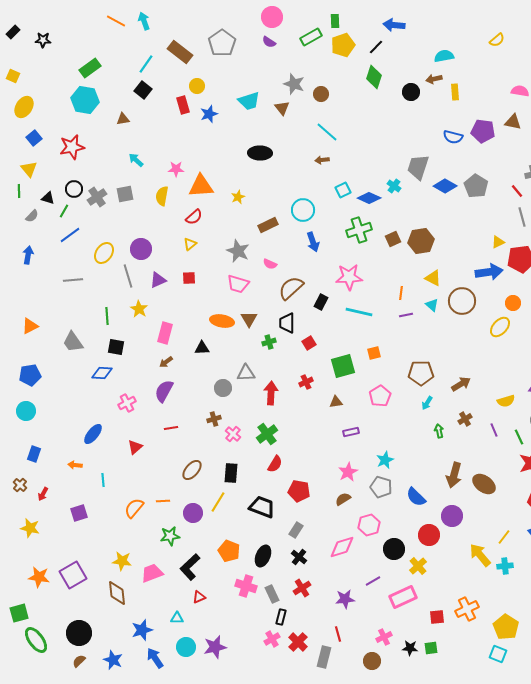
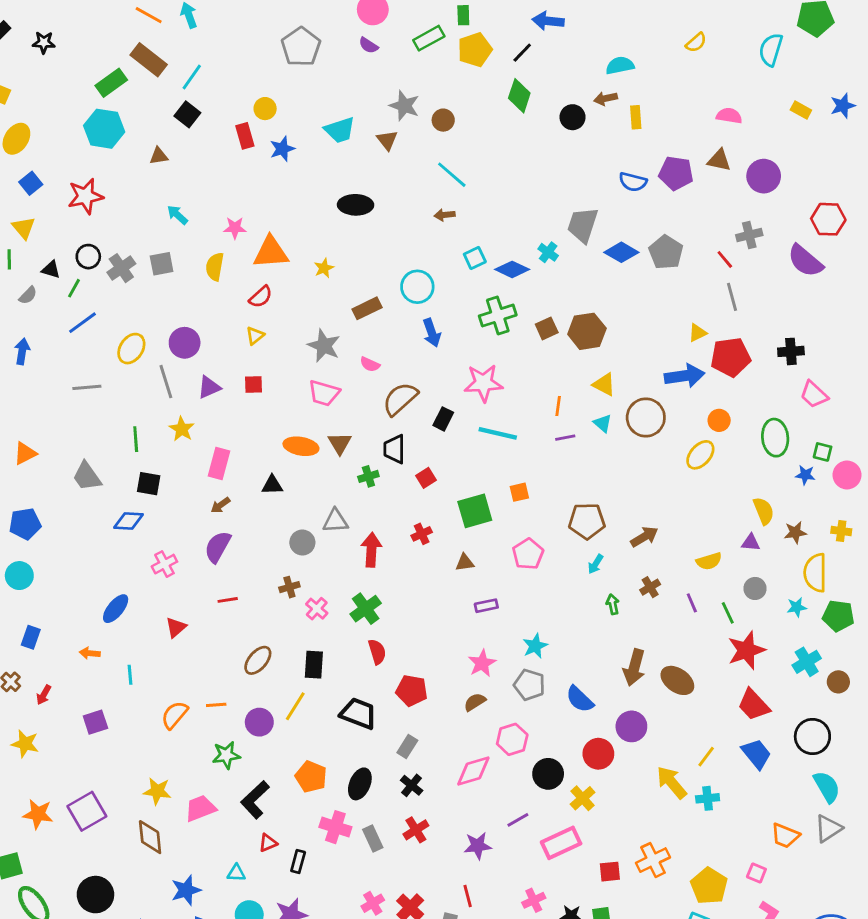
brown rectangle: (180, 52) -> (149, 60), moved
red semicircle: (275, 464) -> (377, 652), turned -48
black rectangle: (281, 617) -> (298, 862), moved

